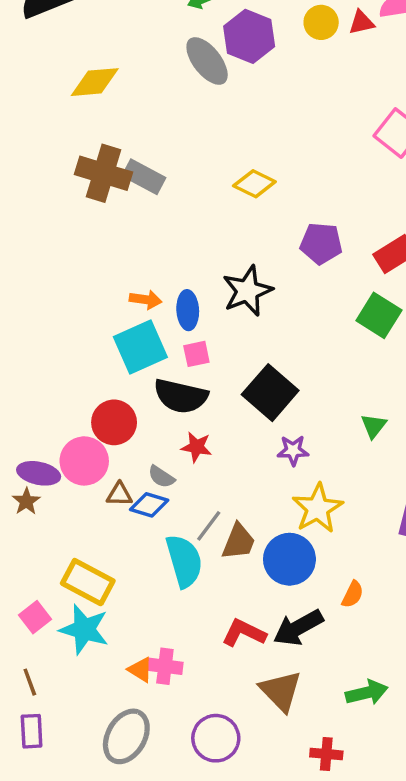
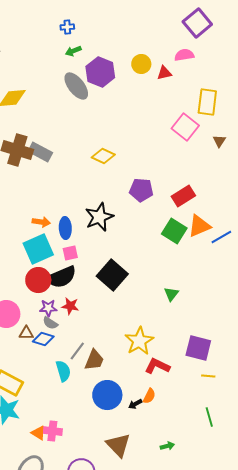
red triangle: (361, 22) -> (164, 73), moved
black semicircle: (181, 396) -> (61, 277), turned -36
red circle: (114, 422) -> (38, 280), moved
purple star: (293, 450) -> (48, 308), moved
blue circle: (289, 559) -> (107, 395), moved
cyan semicircle: (184, 561) -> (63, 371), size x0.7
orange semicircle: (353, 594) -> (149, 396), moved
black arrow: (298, 628) -> (135, 404), moved, size x0.5
red L-shape: (244, 633) -> (157, 366), moved
green arrow: (367, 693) -> (167, 446), size x0.6

